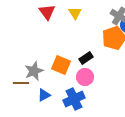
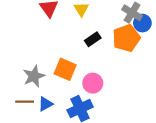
black rectangle: (86, 58) -> (93, 39), moved
brown line: (21, 83) -> (25, 102), moved

